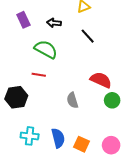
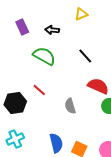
black line: (88, 36) -> (85, 56), moved
red line: (39, 75) -> (39, 90), moved, turned 32
cyan cross: (30, 136) -> (15, 139), moved, turned -30

